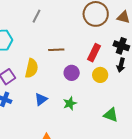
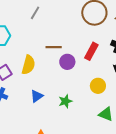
purple circle: (72, 73) -> (67, 62), moved
yellow circle: (100, 75) -> (98, 86), moved

